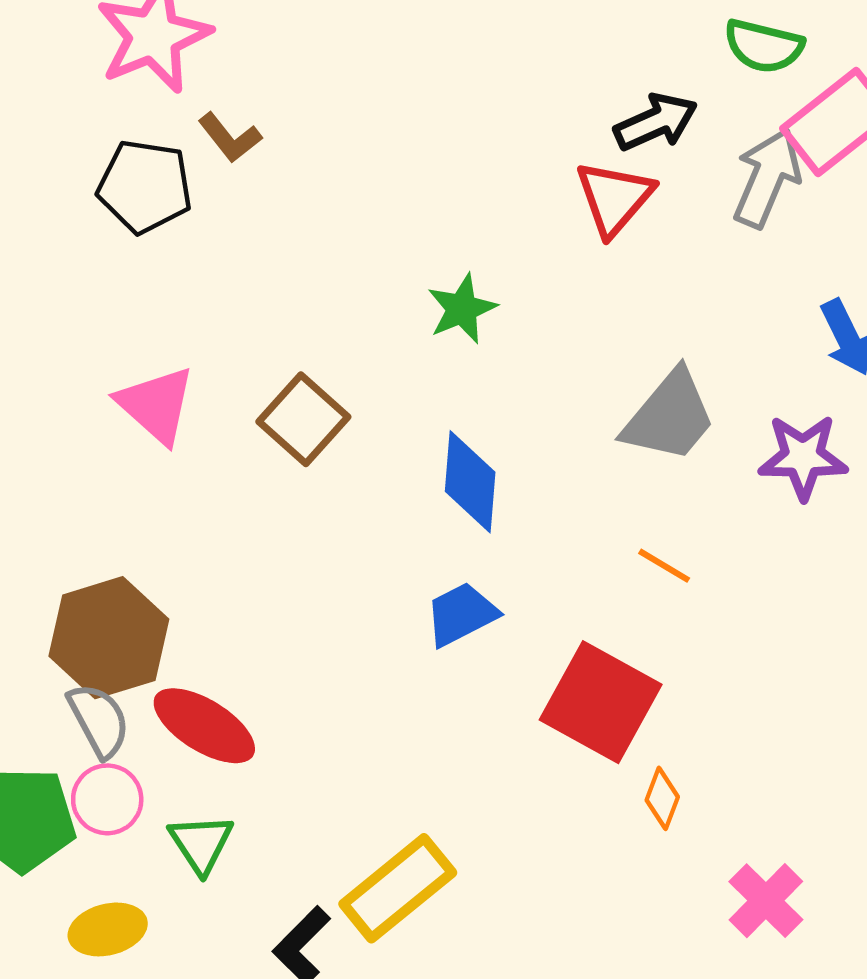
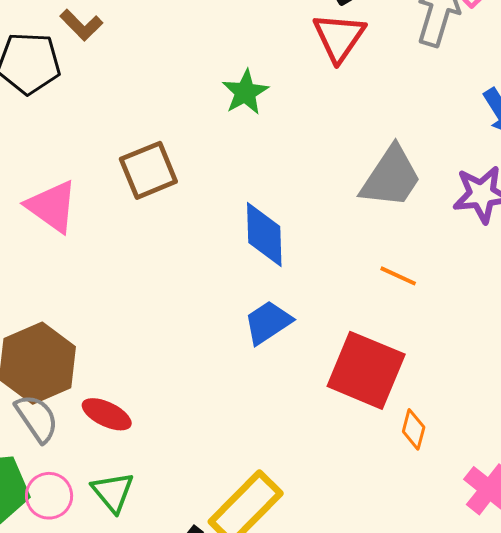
green star: (462, 309) -> (245, 92), moved
brown square: (303, 419) -> (148, 170), moved, turned 32
red ellipse: (204, 726) -> (107, 414), size x0.7
pink circle: (107, 799) -> (49, 496), moved

